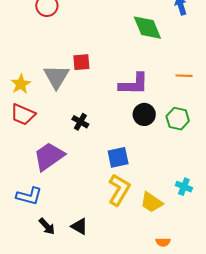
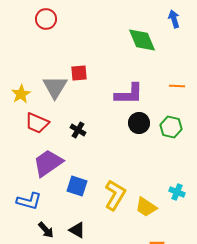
red trapezoid: (23, 114) -> (37, 123), moved
blue square: (118, 157) -> (77, 186), moved, turned 30

